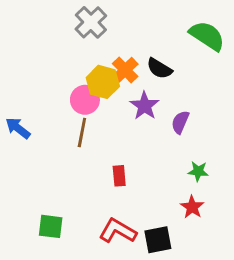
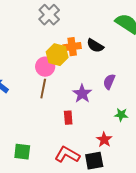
orange cross: (125, 70) -> (72, 47), turned 36
purple star: (144, 106) -> (82, 94), moved
red star: (192, 207) -> (104, 140), moved

